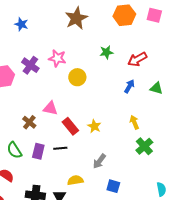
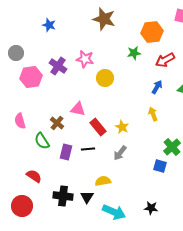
orange hexagon: (124, 15) -> (152, 32), moved
brown star: (76, 18) -> (104, 19), turned -30
yellow arrow: (134, 122) -> (153, 114), moved
green semicircle: (14, 150) -> (42, 141), moved
gray arrow: (99, 161) -> (120, 153), moved
blue square: (113, 186) -> (160, 166), moved

